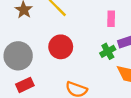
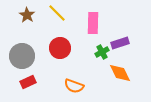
pink rectangle: (111, 19) -> (93, 23), moved, size x1.5

